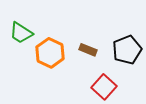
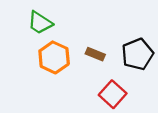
green trapezoid: (21, 33) -> (40, 23), moved

